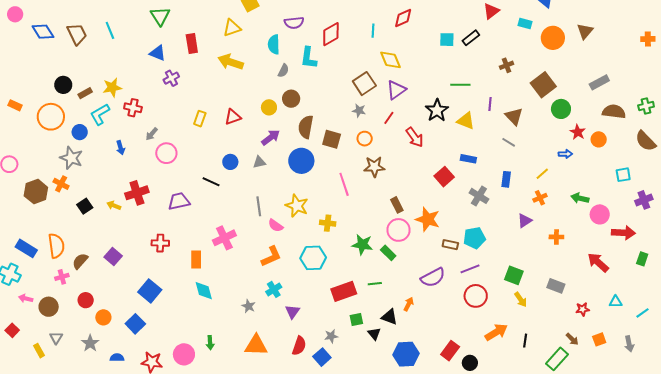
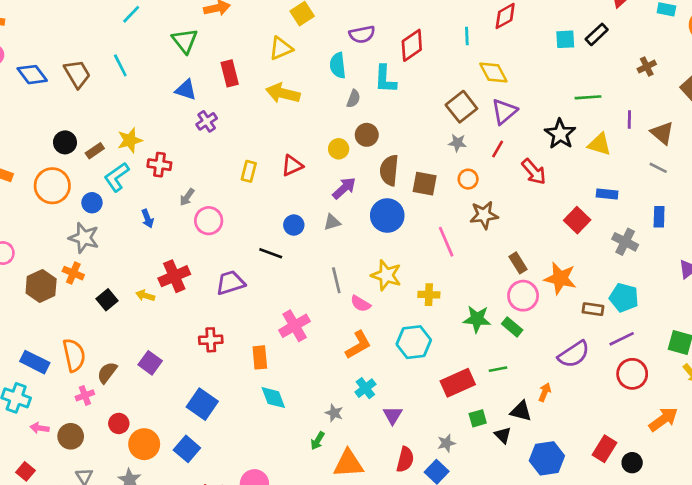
cyan pentagon: (474, 238) -> (624, 298), turned 30
orange circle: (103, 317) -> (144, 444), size x1.5
green arrow: (210, 343) -> (318, 441), moved, turned 40

